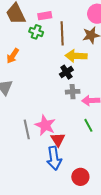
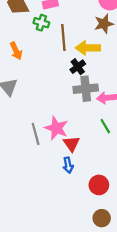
brown line: (62, 33) -> (63, 37), moved
orange arrow: (13, 56) -> (16, 51), turned -56
gray cross: (73, 92) -> (86, 89), size x1.5
blue arrow: (54, 158) -> (68, 165), size x0.6

